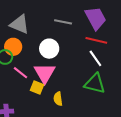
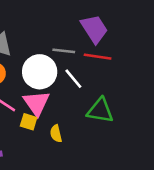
gray line: (63, 22) -> (64, 51), moved
white circle: (49, 49) -> (40, 72), size x1.4
white line: (95, 58) -> (73, 79), moved

